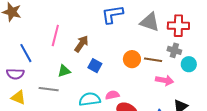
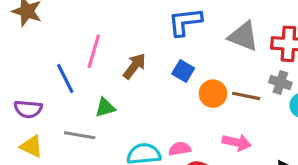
blue line: (26, 53) -> (65, 78), moved
blue square: (95, 66) -> (183, 71), moved
pink arrow: (165, 80) -> (237, 142), moved

